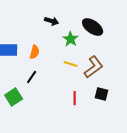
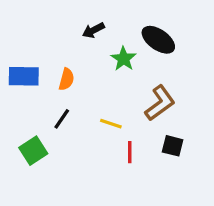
black arrow: (52, 21) -> (93, 30), turned 136
yellow line: (71, 64) -> (111, 124), moved

